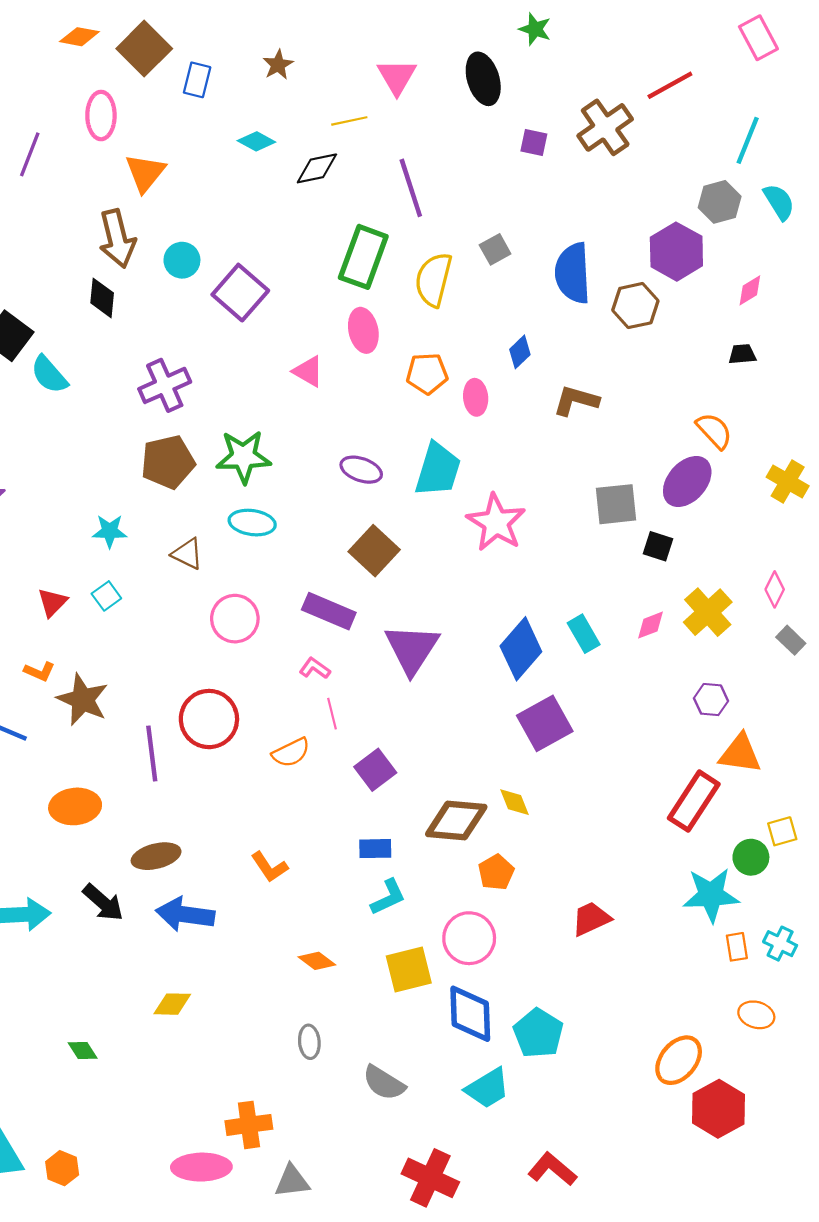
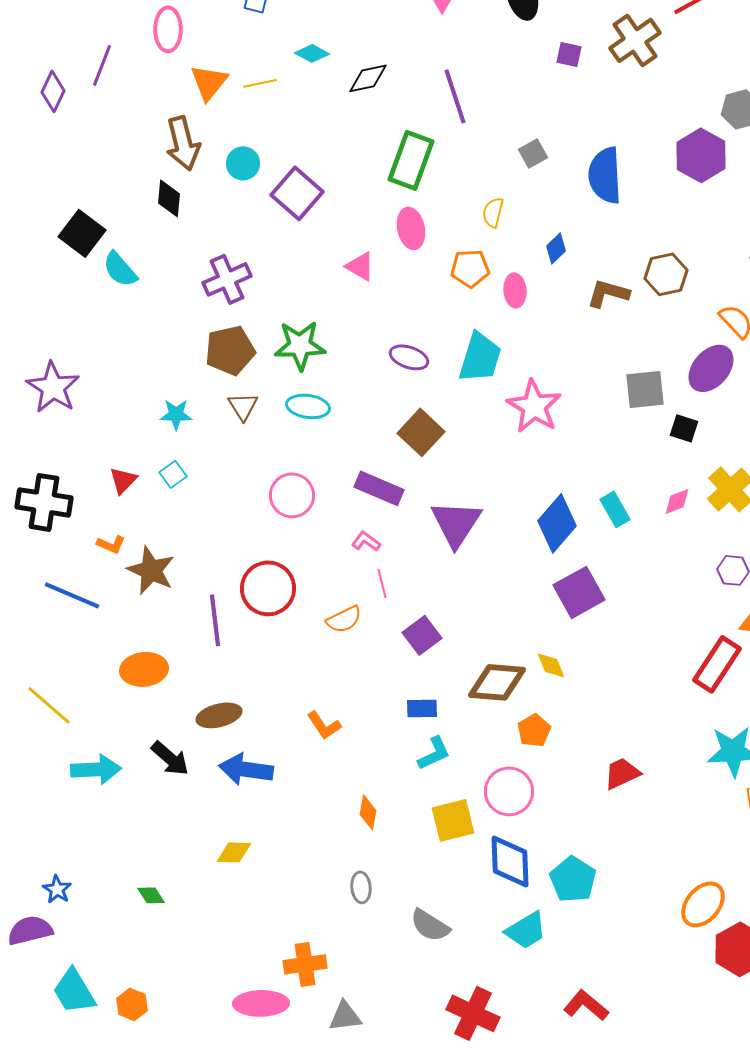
yellow line: (349, 121) -> (260, 83), moved
yellow semicircle: (434, 280) -> (493, 212), moved, size x0.6
brown hexagon: (635, 306) -> (666, 274), moved
brown triangle: (187, 554) -> (243, 406), moved, turned 32
orange diamond: (317, 961) -> (368, 812), turned 64

